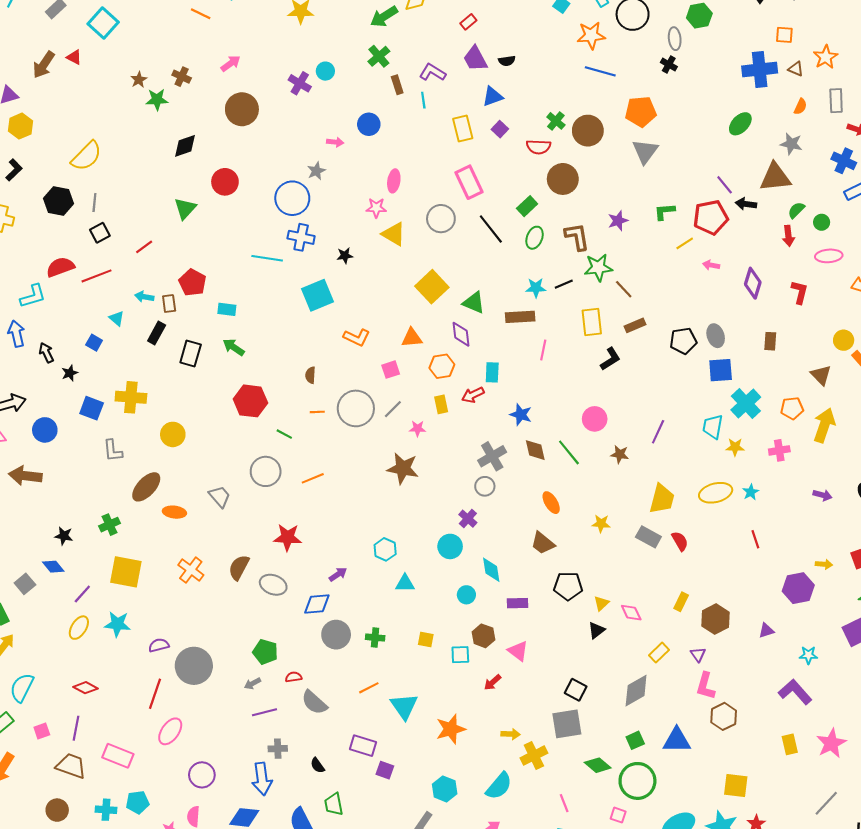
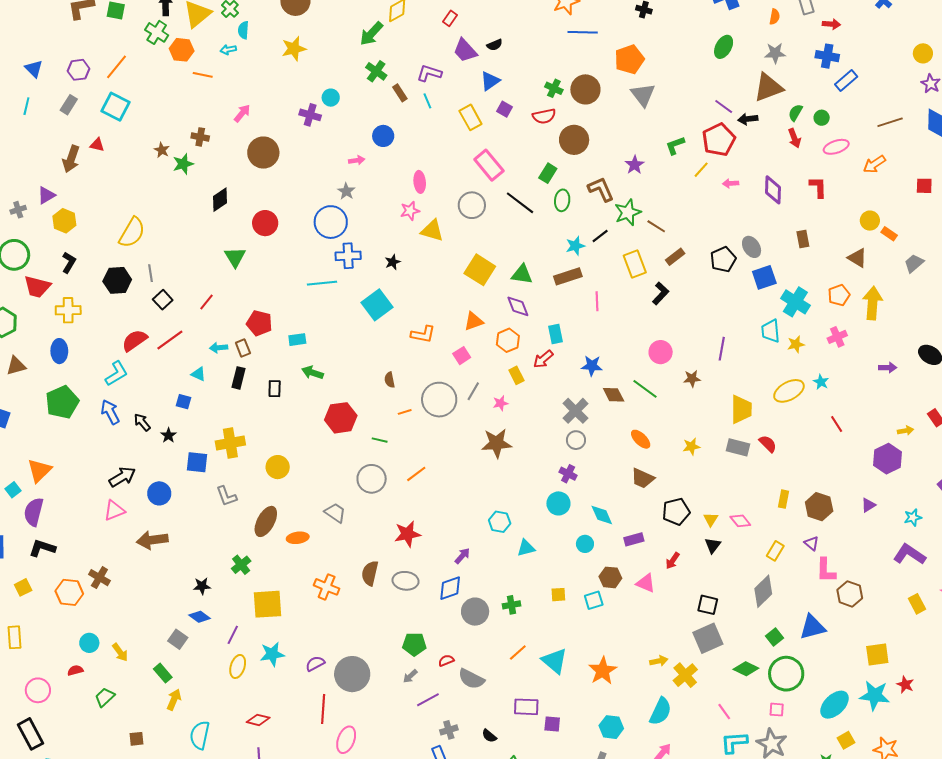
black rectangle: (191, 353) -> (275, 389), size x0.7
red arrow: (493, 682) -> (673, 561), moved

